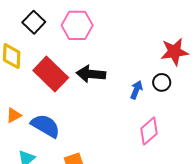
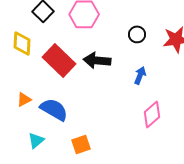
black circle: (162, 82) -> (137, 34), moved

